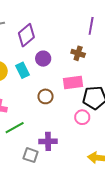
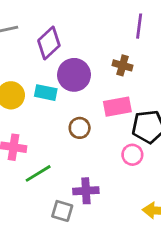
purple circle: (43, 59) -> (74, 75), size x1.5
cyan rectangle: (23, 70) -> (46, 93), turned -49

